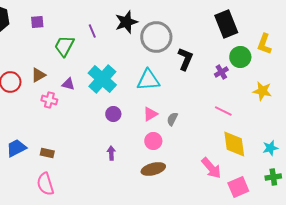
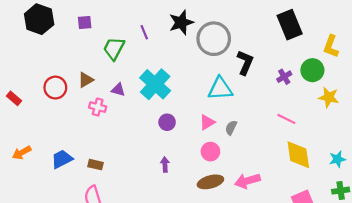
green circle: (240, 57) -> (312, 70), moved
cyan triangle: (148, 80) -> (220, 89), moved
pink arrow: (211, 168) -> (247, 181), moved, turned 115

